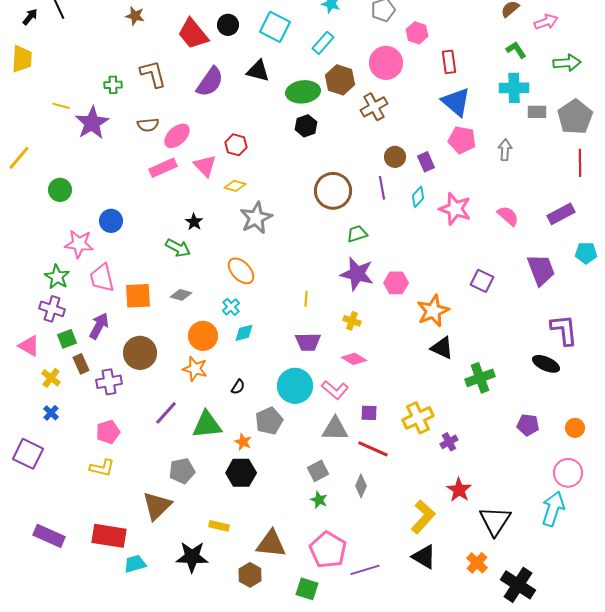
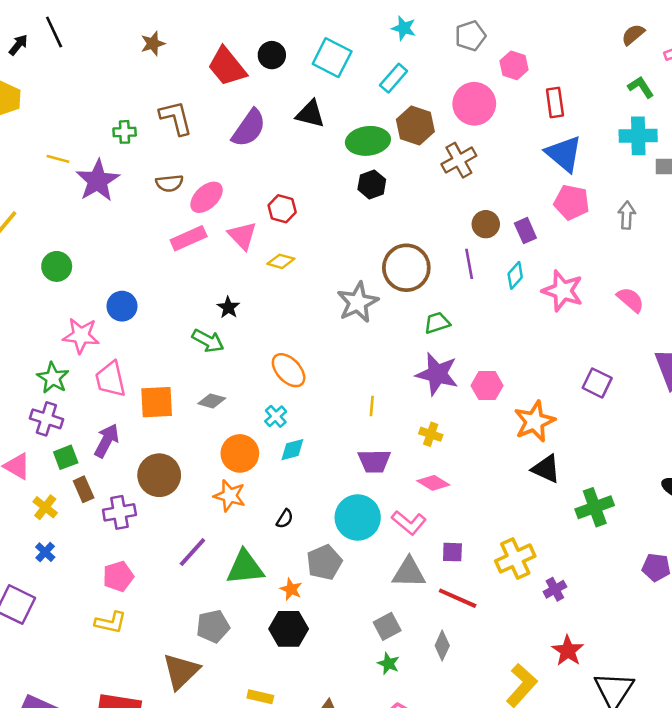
brown star: (135, 16) -> (153, 44), turned -30
gray star: (256, 218) -> (358, 302), moved

